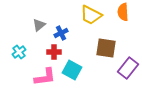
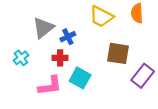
gray triangle: (39, 25) -> (43, 28), size x1.5

